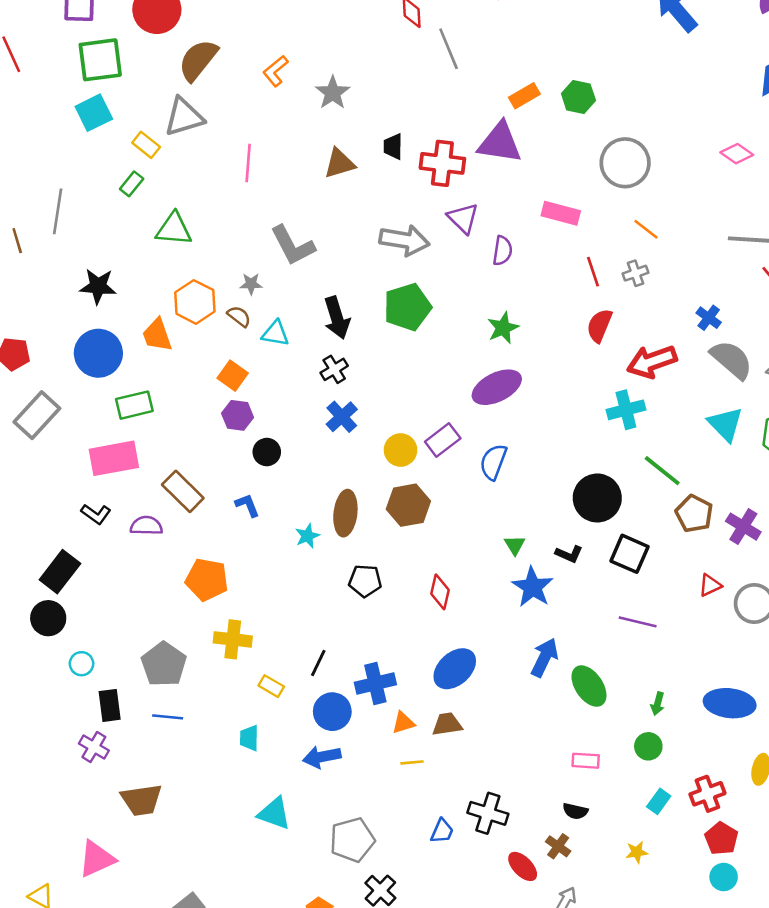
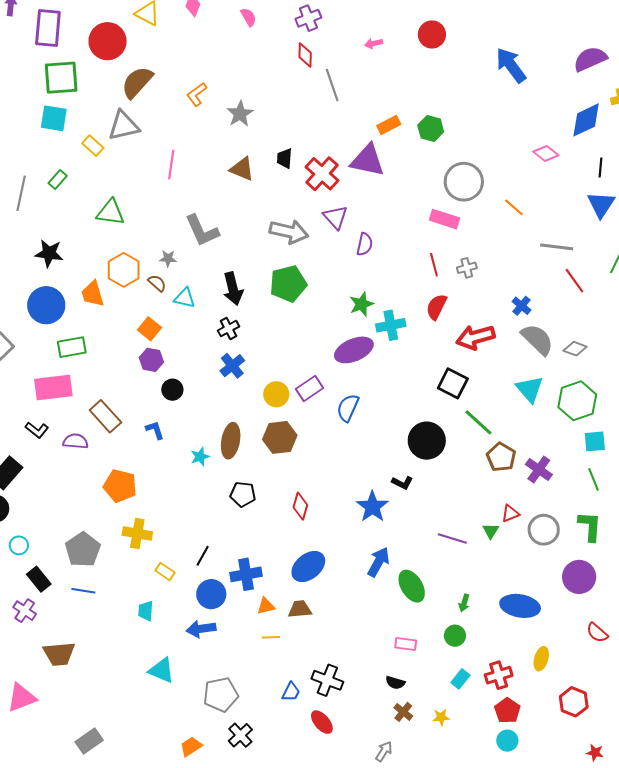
cyan square: (94, 113) -> (54, 118), turned 32
pink diamond: (737, 154) -> (546, 154), moved
brown triangle: (339, 163) -> (242, 169), turned 36
red cross: (442, 163) -> (322, 174), turned 32
green rectangle: (132, 184) -> (58, 180), moved
pink rectangle: (561, 213) -> (444, 219), moved
orange line: (646, 229) -> (514, 207), moved
cyan cross: (626, 410) -> (391, 325), moved
green triangle: (515, 545) -> (491, 531), moved
black square: (629, 554) -> (453, 383), moved
black rectangle: (110, 705) -> (39, 579), turned -35
brown cross: (558, 846) -> (403, 712), moved
red ellipse: (523, 866) -> (322, 722), moved

